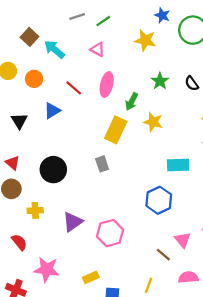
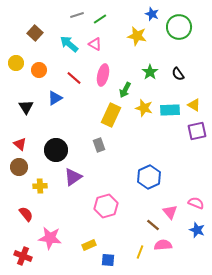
cyan arrow: (54, 49) -> (69, 44), moved
cyan rectangle: (178, 165) -> (170, 110), moved
purple triangle: (73, 222) -> (73, 177), moved
pink semicircle: (188, 277) -> (163, 245), moved

